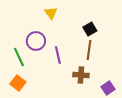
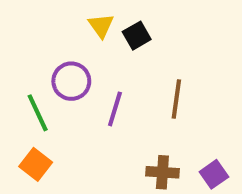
black square: (90, 29) -> (137, 36), moved
purple line: (58, 55) -> (115, 109), turned 30
brown cross: (81, 75) -> (162, 172), moved

